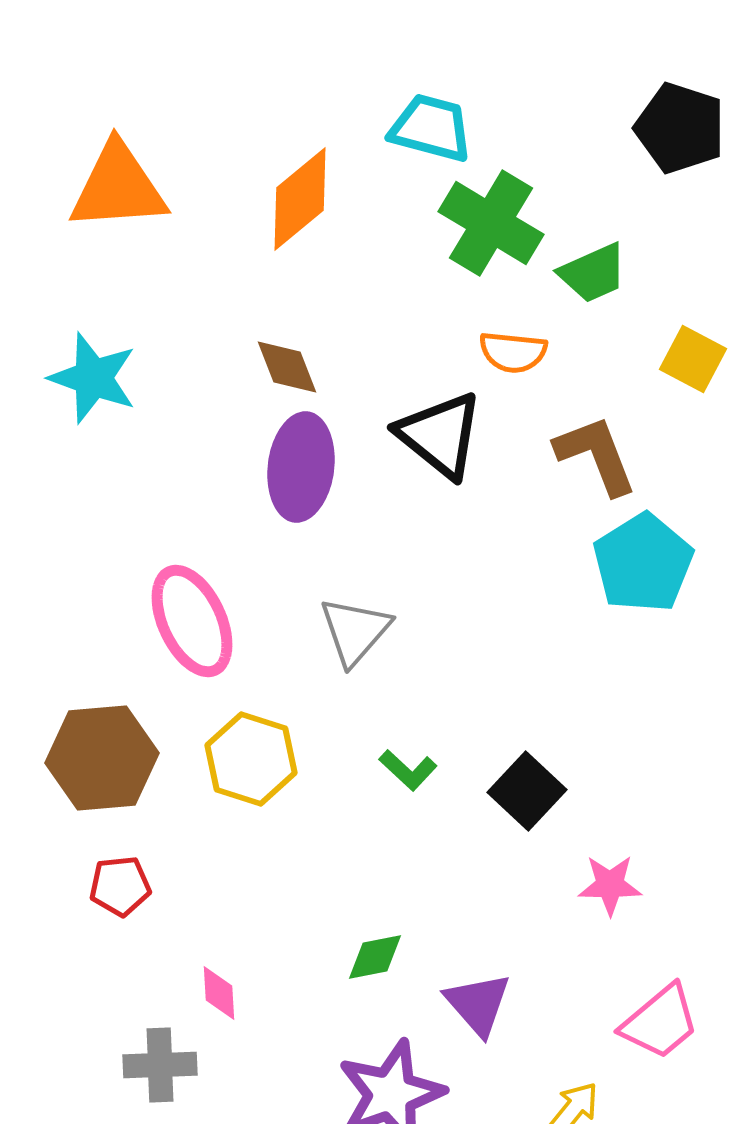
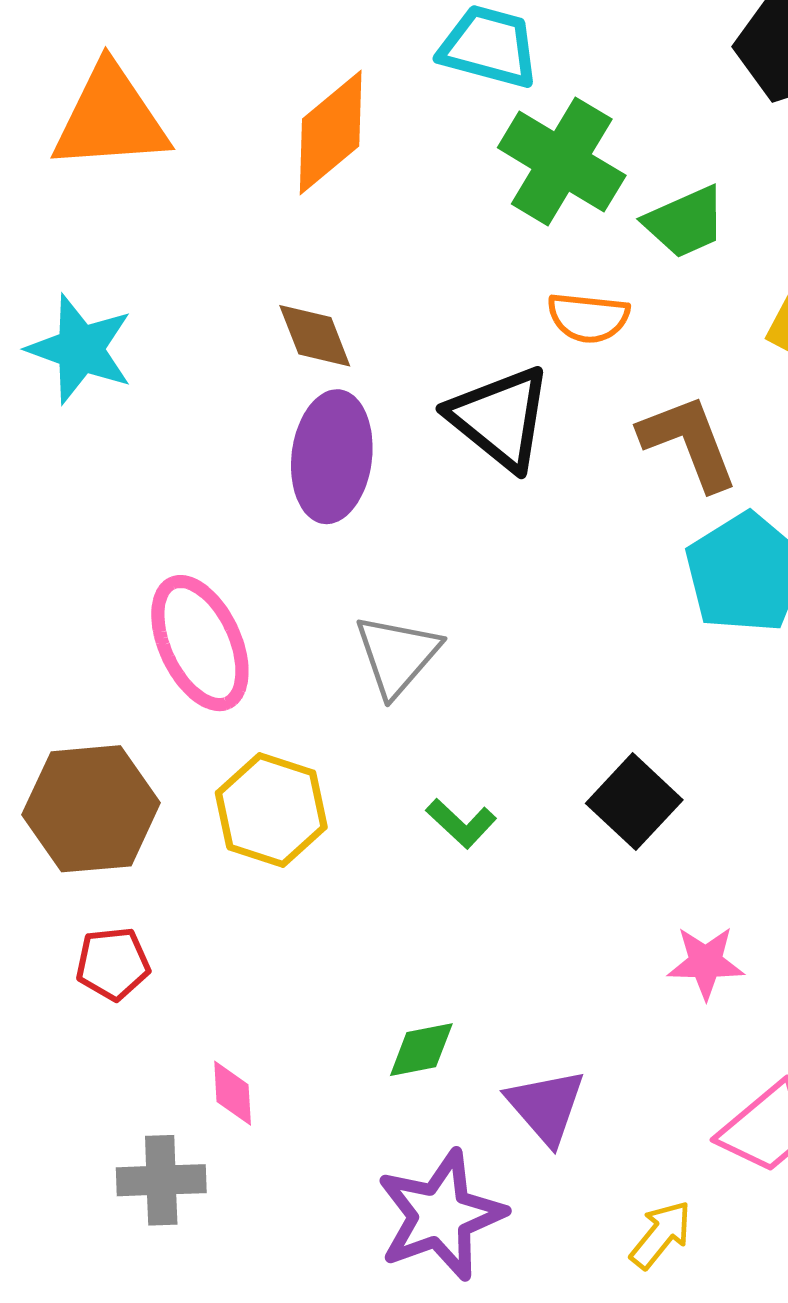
black square: (527, 791) -> (634, 802), moved

